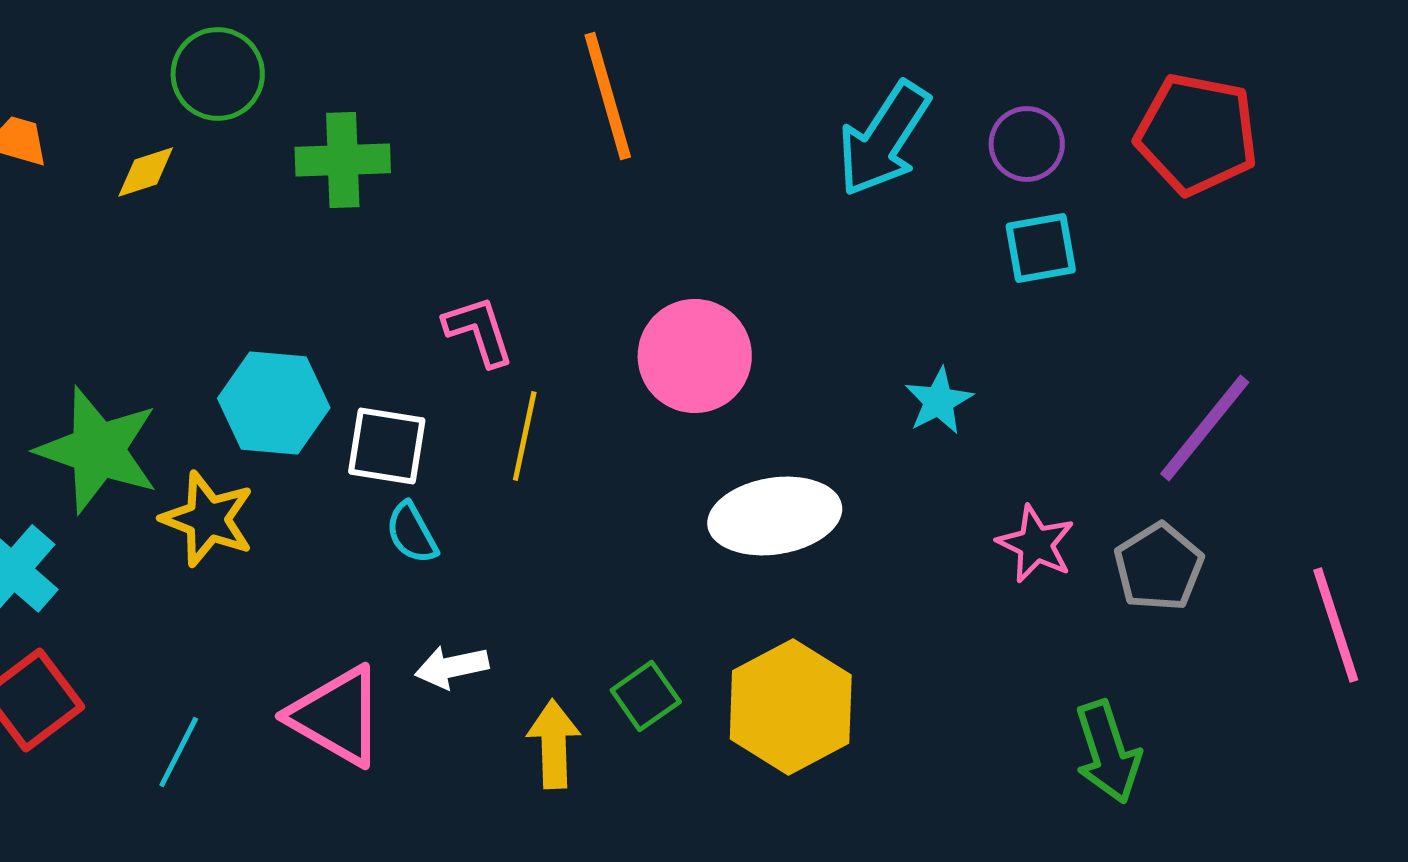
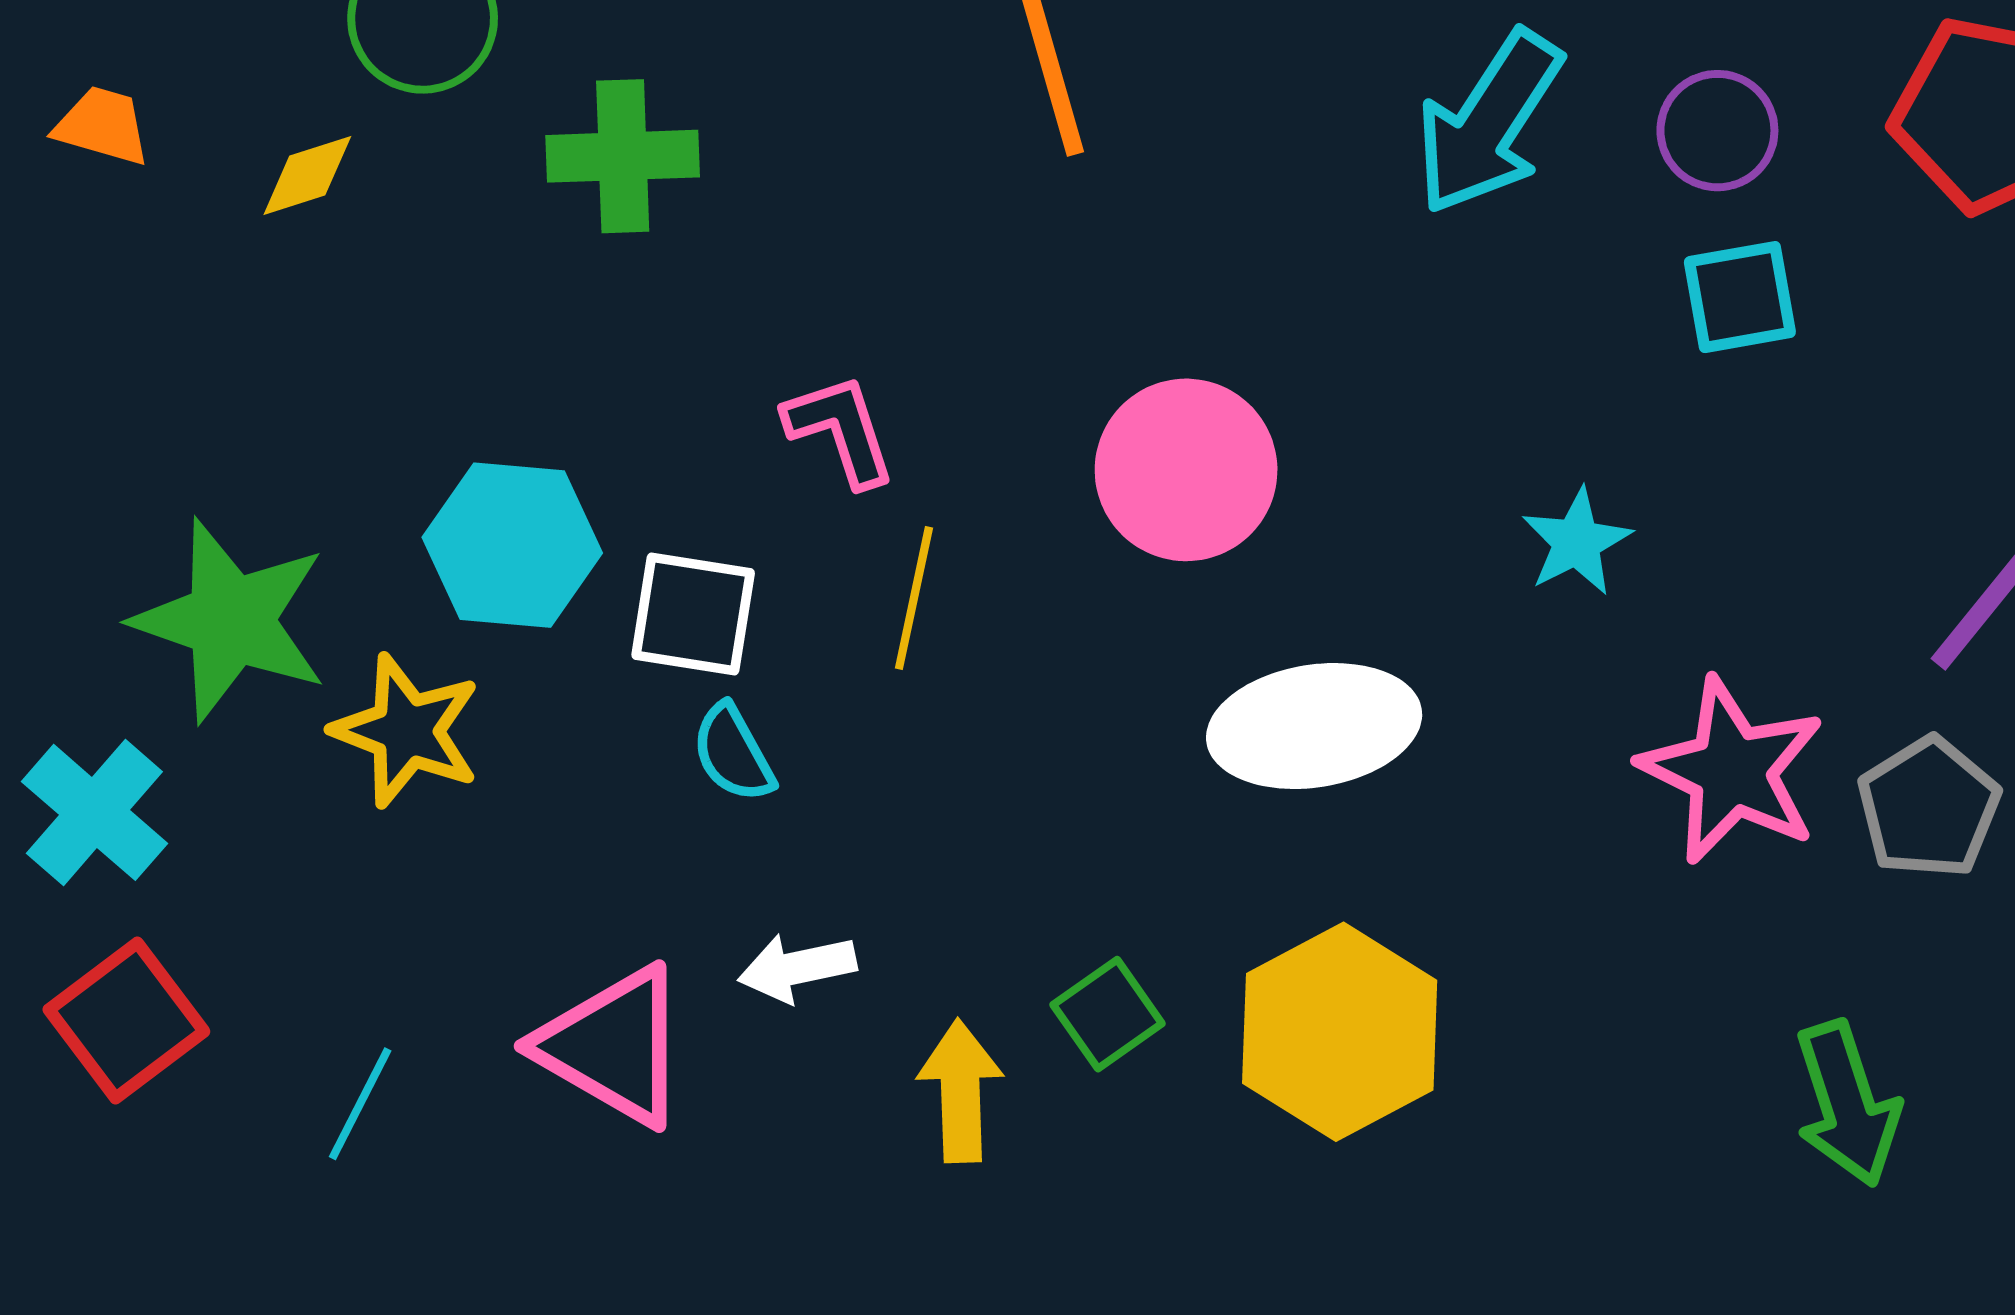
pink star: (1036, 544) -> (1732, 771), size x1.5

